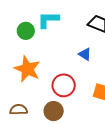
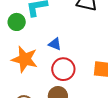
blue triangle: (85, 54) -> (55, 44), moved

